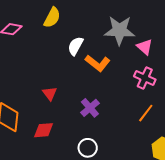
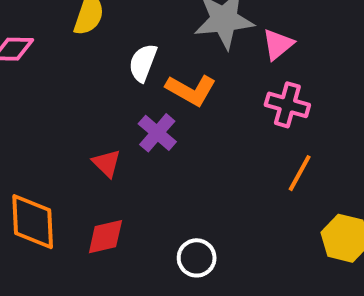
pink triangle: (145, 47) -> (278, 44), turned 48
purple cross: (90, 108) -> (157, 133), moved

